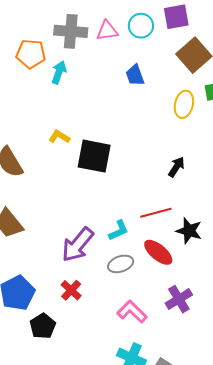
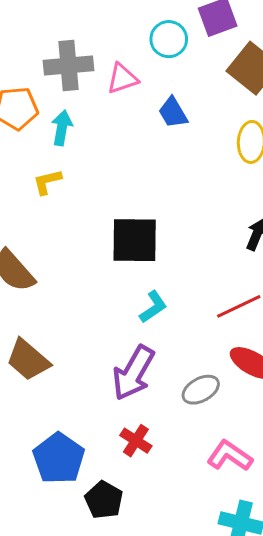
pink triangle: (107, 31) -> (122, 79), moved
yellow L-shape: (59, 137) -> (47, 182), moved, turned -35
cyan L-shape: (119, 230) -> (153, 307), moved

